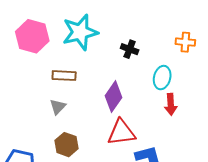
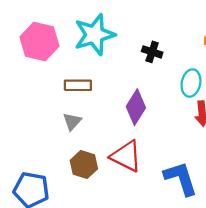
red triangle: (121, 132) -> (126, 156), moved, turned 36

